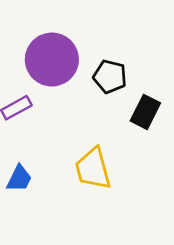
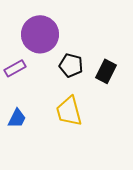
black pentagon: (110, 77) -> (71, 65), moved

